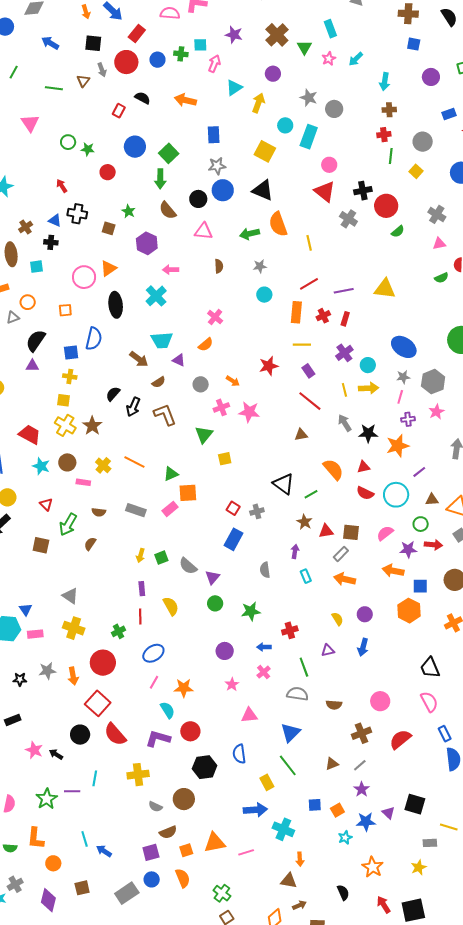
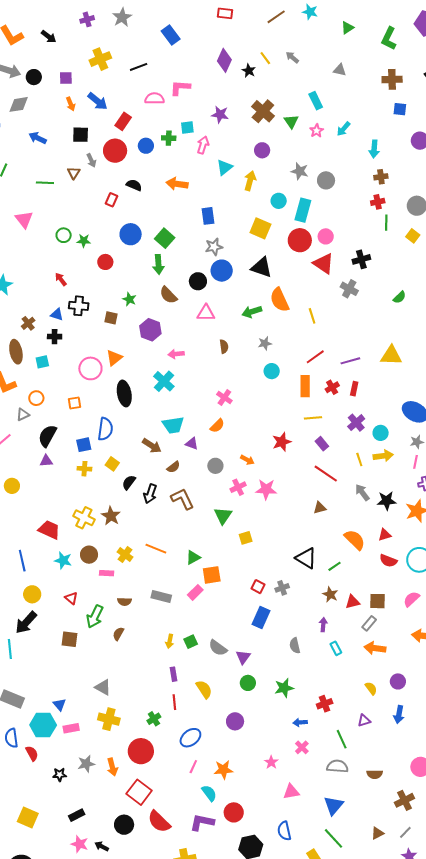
red circle: (386, 206) -> (300, 240), moved
yellow square: (64, 400) -> (112, 464), moved, turned 32
purple circle: (225, 651) -> (235, 721), moved
black rectangle: (13, 720) -> (77, 815), moved

